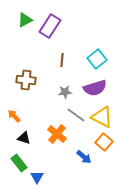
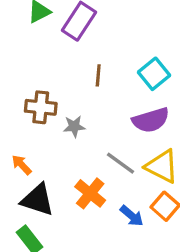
gray star: (65, 92) -> (74, 126), moved
black triangle: (24, 138) -> (38, 200), size x1.6
blue arrow: (84, 157) -> (132, 216), moved

